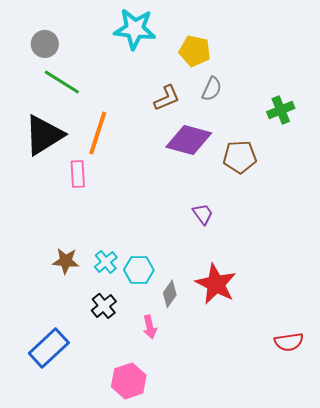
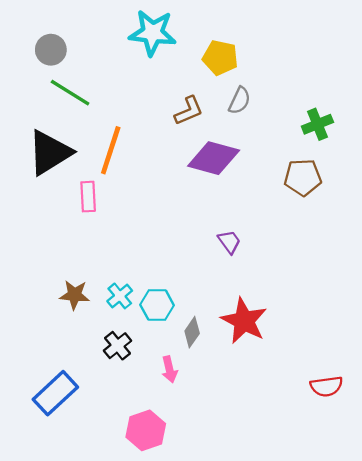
brown pentagon: (240, 157) -> (303, 177), moved

